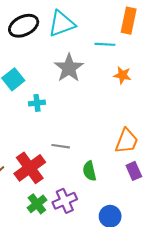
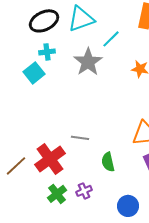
cyan line: (105, 44) -> (111, 39), moved, turned -48
cyan cross: (37, 103) -> (47, 52), moved
purple cross: (65, 201) -> (84, 191), size x0.7

